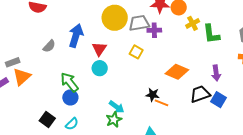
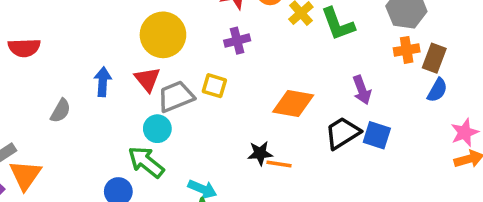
gray trapezoid: (139, 23) -> (176, 96), moved
blue arrow: (76, 36) -> (103, 82), size x0.7
red triangle: (99, 49) -> (147, 79), moved
green arrow: (69, 82) -> (146, 162), moved

